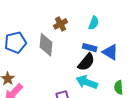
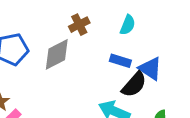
gray diamond: (46, 45) -> (57, 54), turned 55
black semicircle: (86, 62) -> (134, 85), moved

